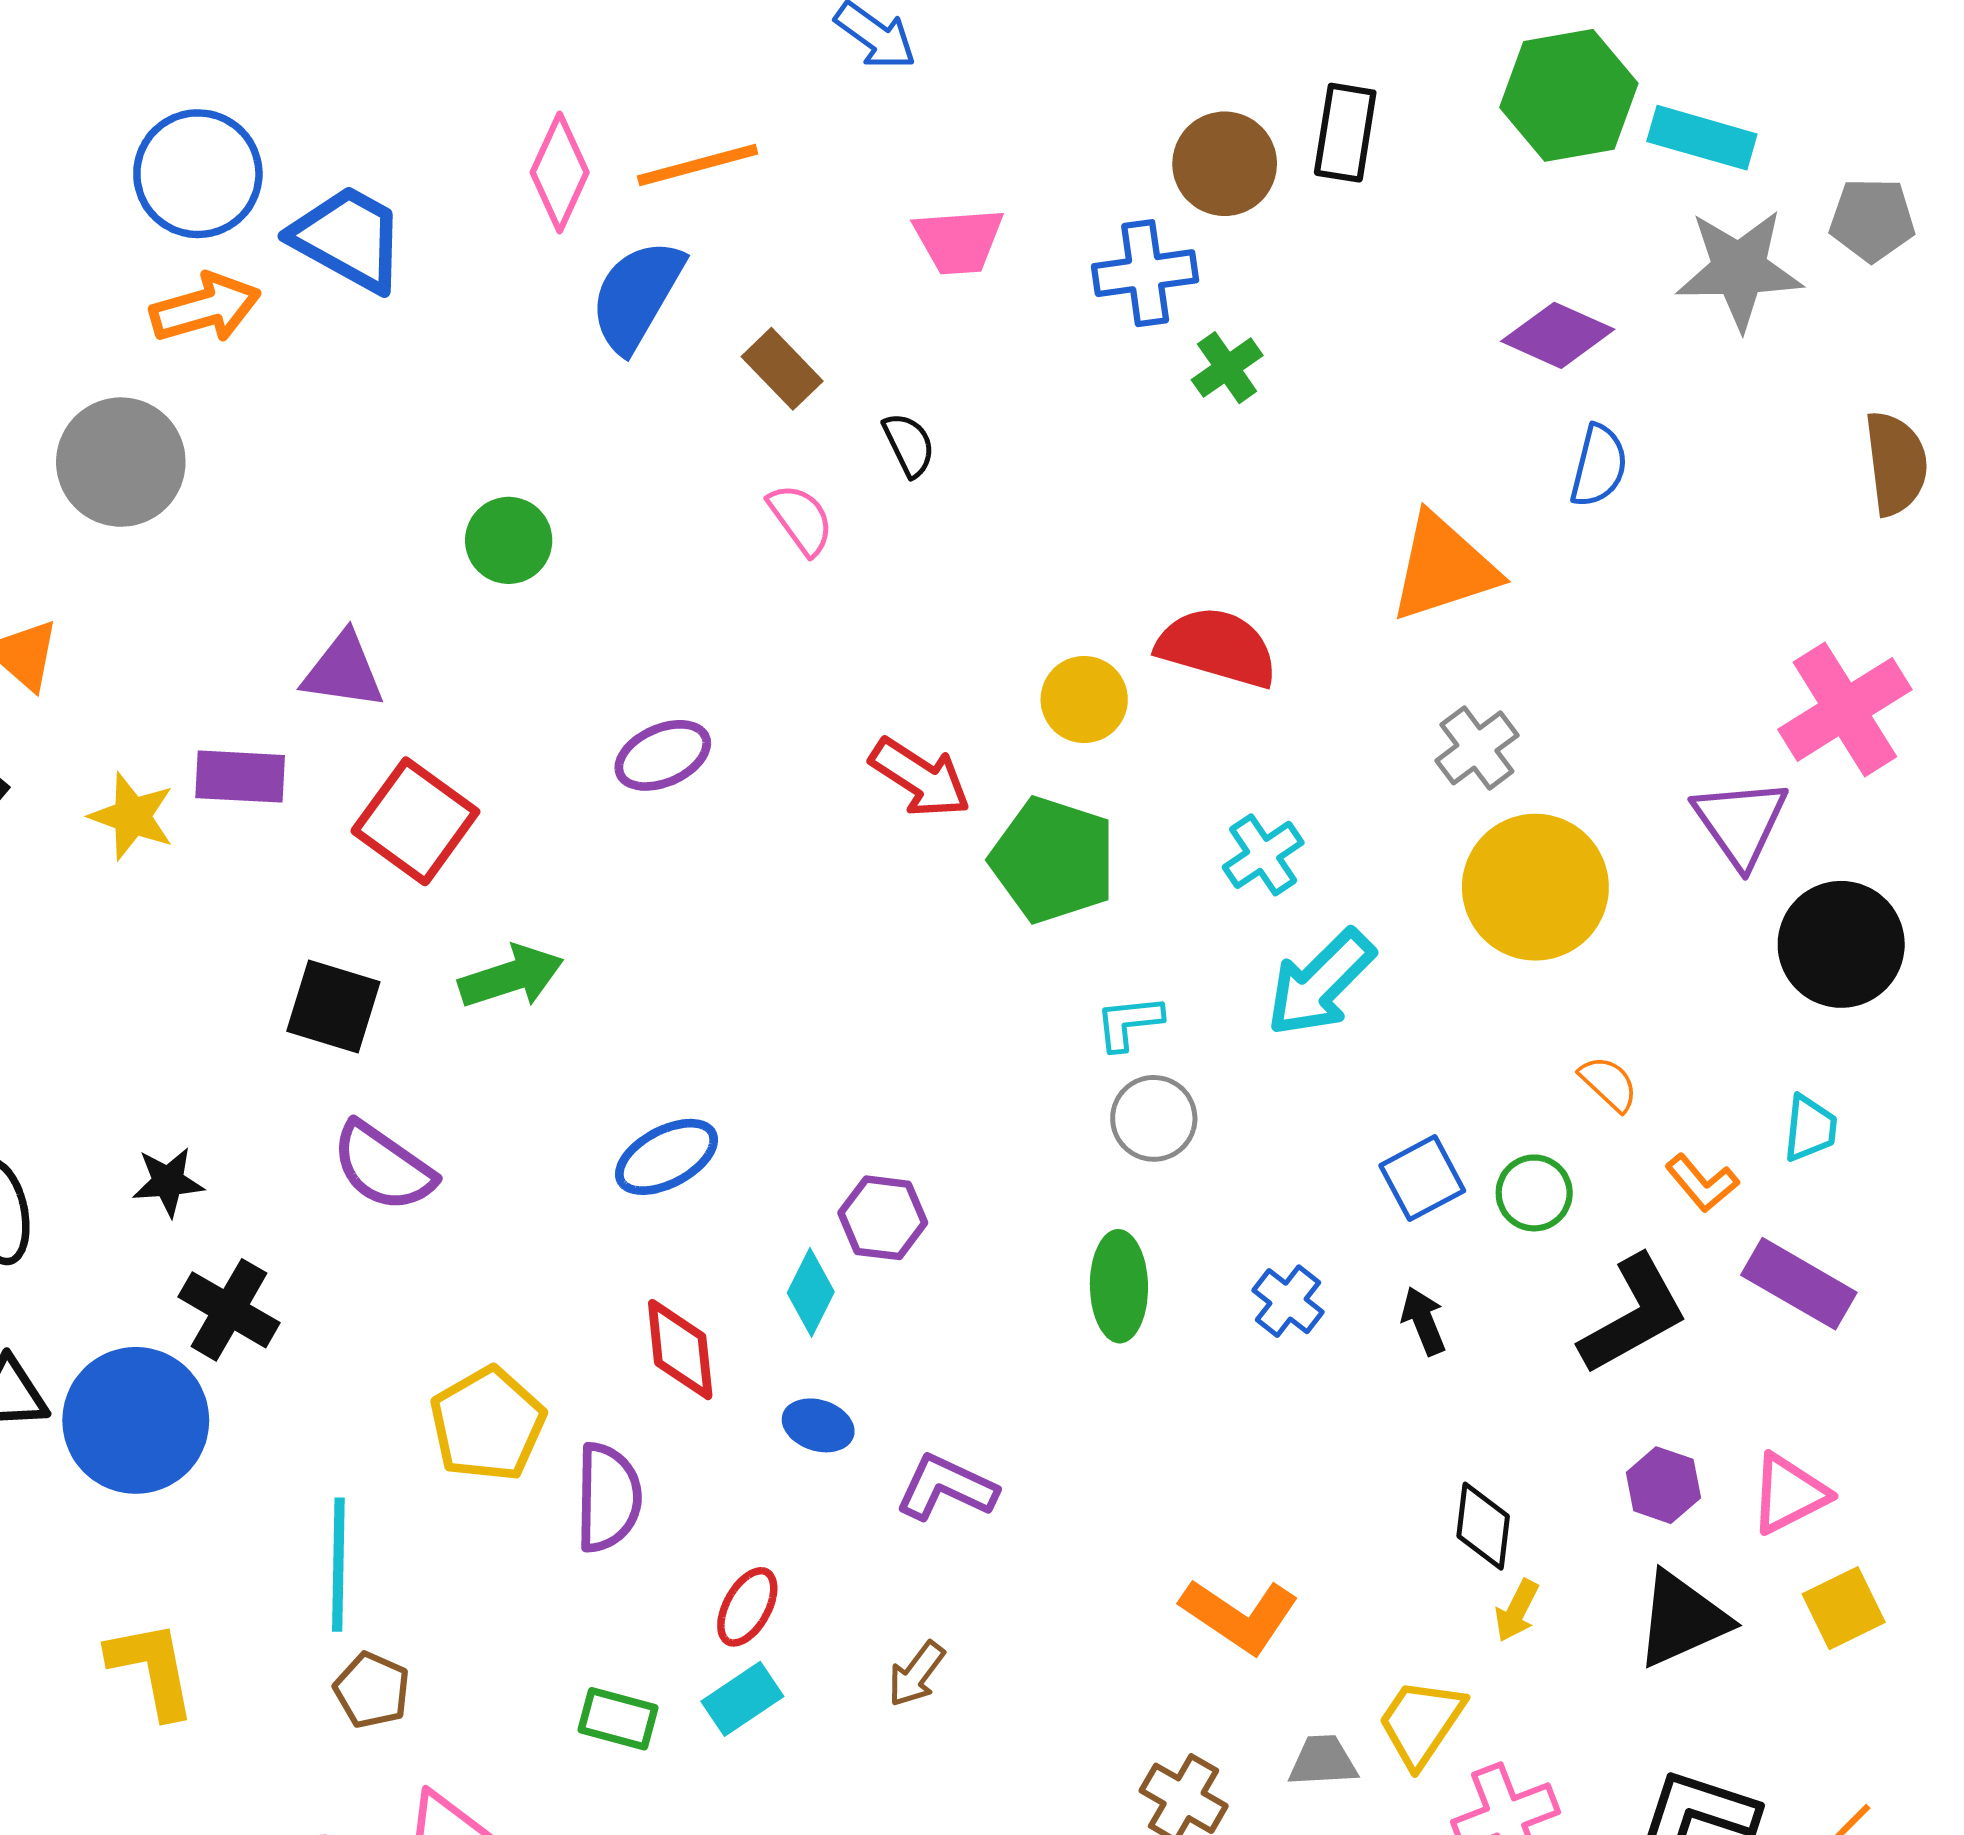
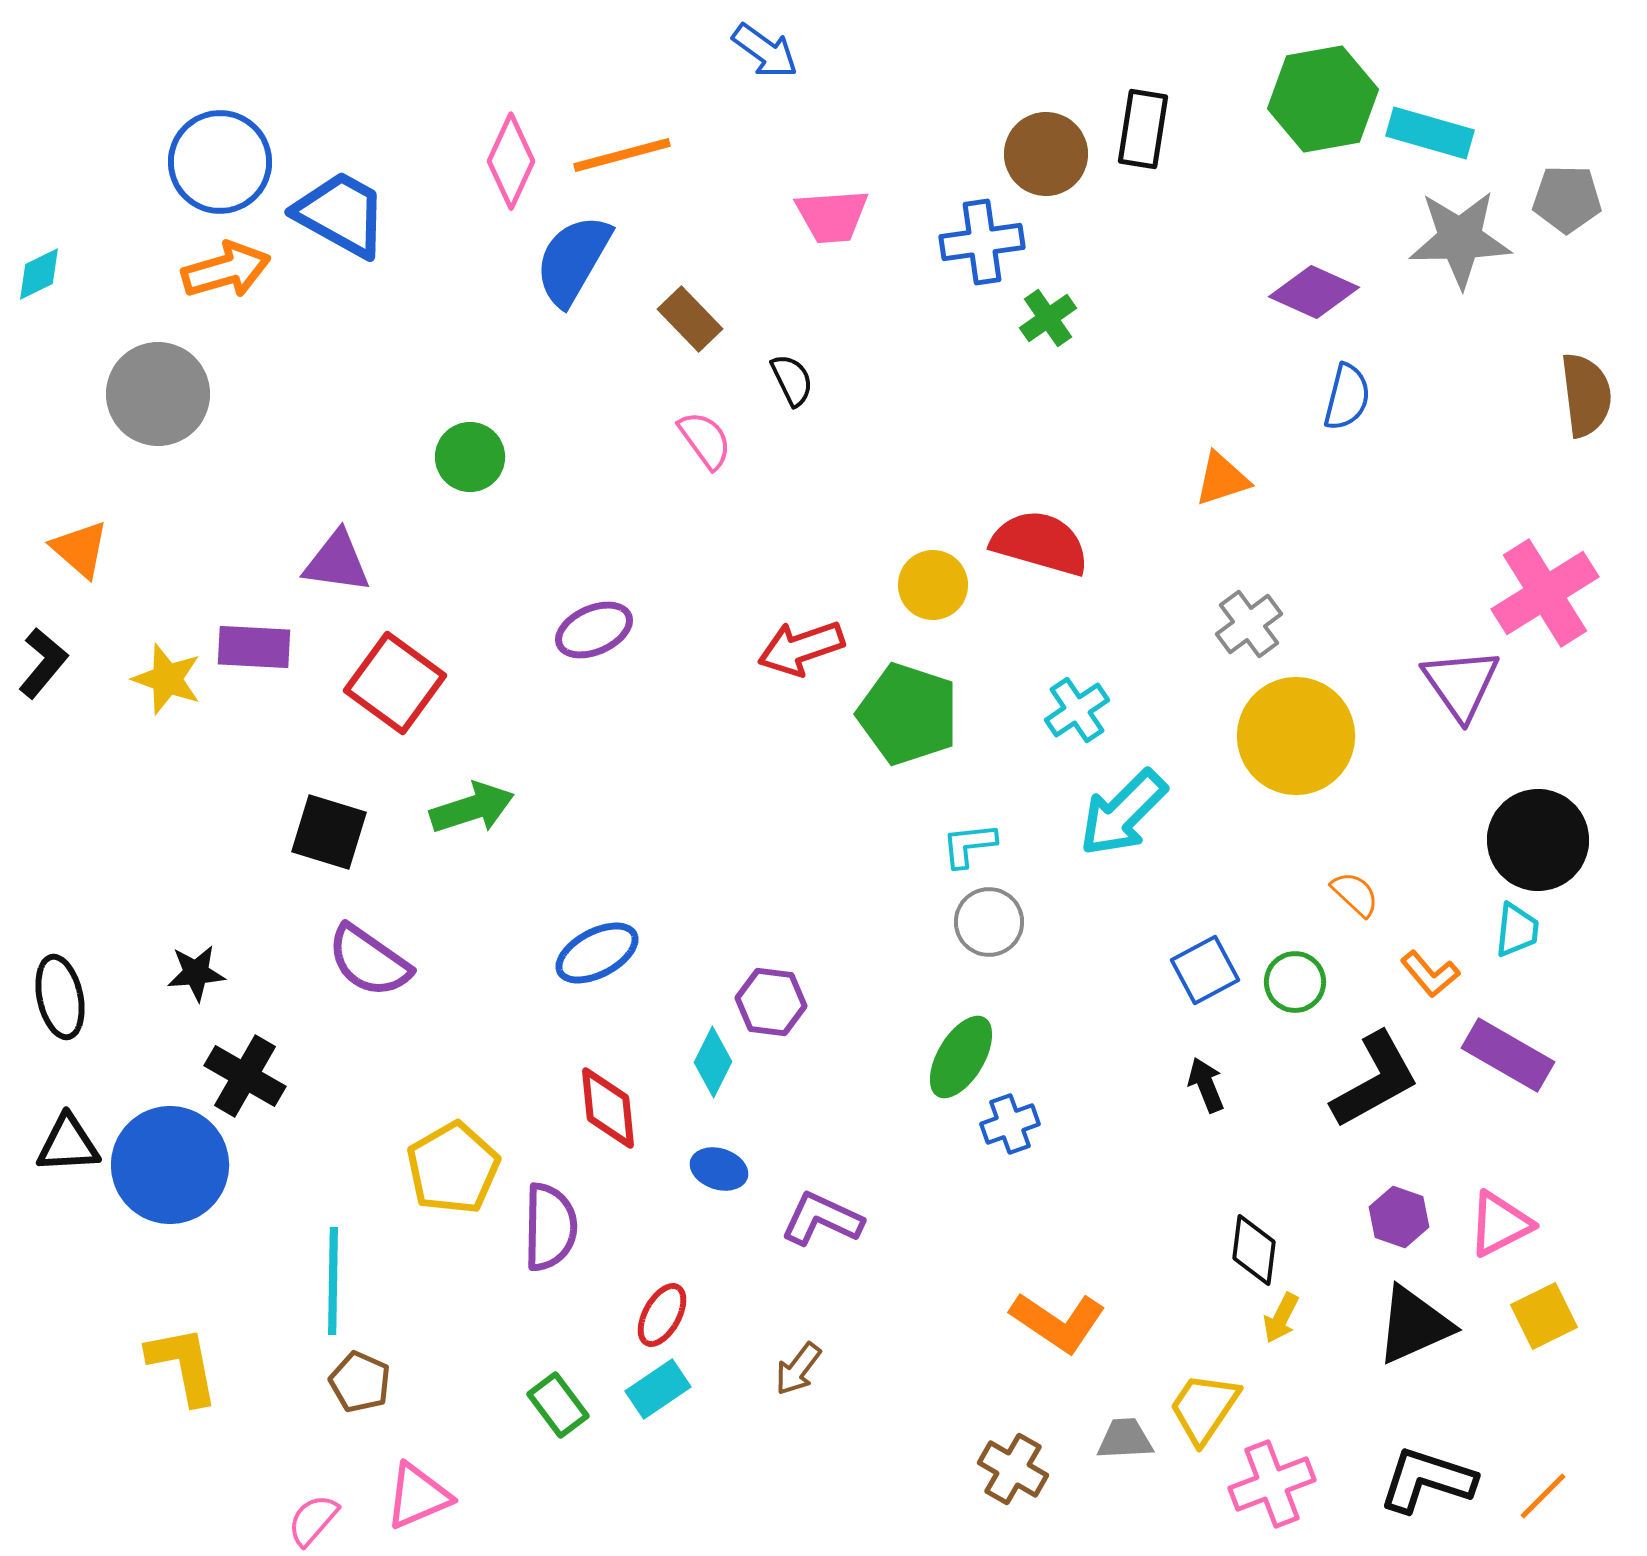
orange triangle: (1443, 568) -> (1222, 479), size x0.6
red arrow: (920, 778) -> (801, 648), turned 128
black circle: (1841, 944) -> (1538, 840), moved
green ellipse: (1119, 1286) -> (961, 1057), turned 32
blue cross: (1288, 1301) -> (1010, 1124), moved, turned 32
green rectangle: (618, 1719) -> (558, 1405), turned 38

